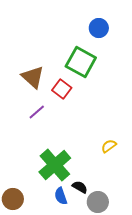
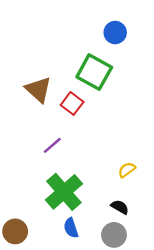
purple line: (37, 112) -> (52, 145), moved
black semicircle: (80, 187) -> (120, 207), moved

